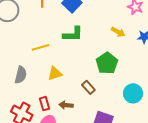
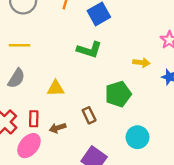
yellow arrow: (118, 32) -> (141, 63), turned -40
yellow line: (41, 47) -> (20, 45), moved
brown arrow: (66, 105) -> (58, 128), turned -40

